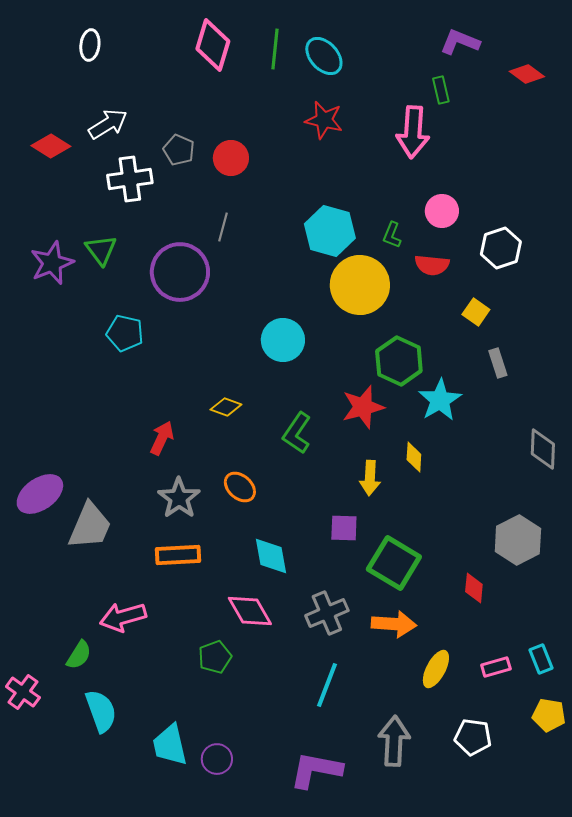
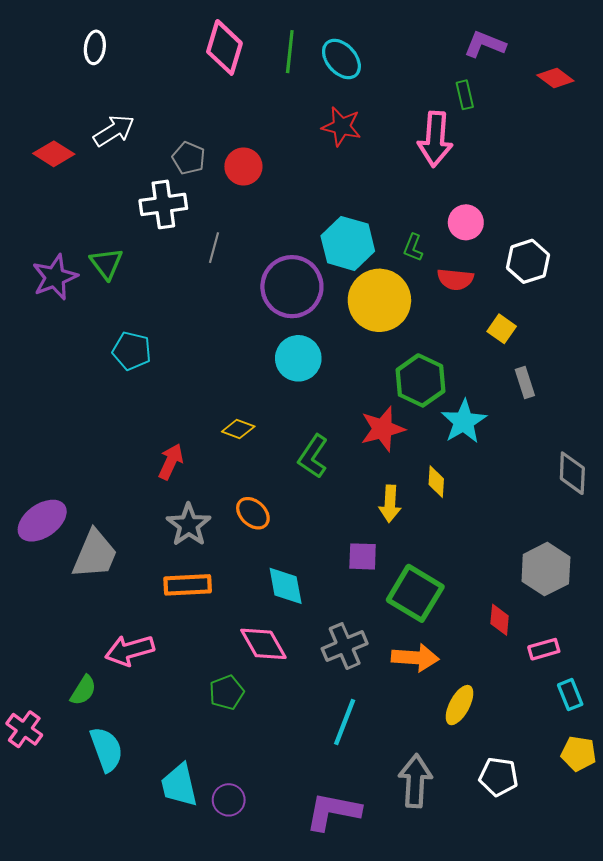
white cross: (130, 179) -> (163, 204), moved
gray line: (223, 227) -> (214, 248), moved
purple circle: (180, 272) -> (292, 287), moved
pink rectangle: (496, 667) -> (544, 649), moved

